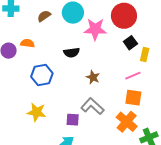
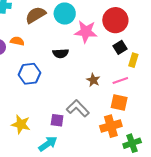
brown semicircle: (44, 16) -> (36, 15), size x1.5
brown star: (93, 77) -> (93, 80), moved
yellow star: (36, 112) -> (21, 124), moved
orange cross: (127, 122) -> (111, 126), turned 30

